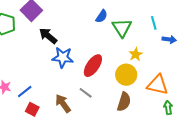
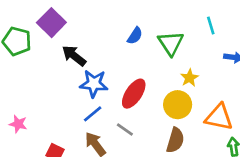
blue semicircle: (102, 16) -> (135, 36), moved
cyan line: (154, 23) -> (211, 26), moved
blue line: (25, 92) -> (93, 114), moved

